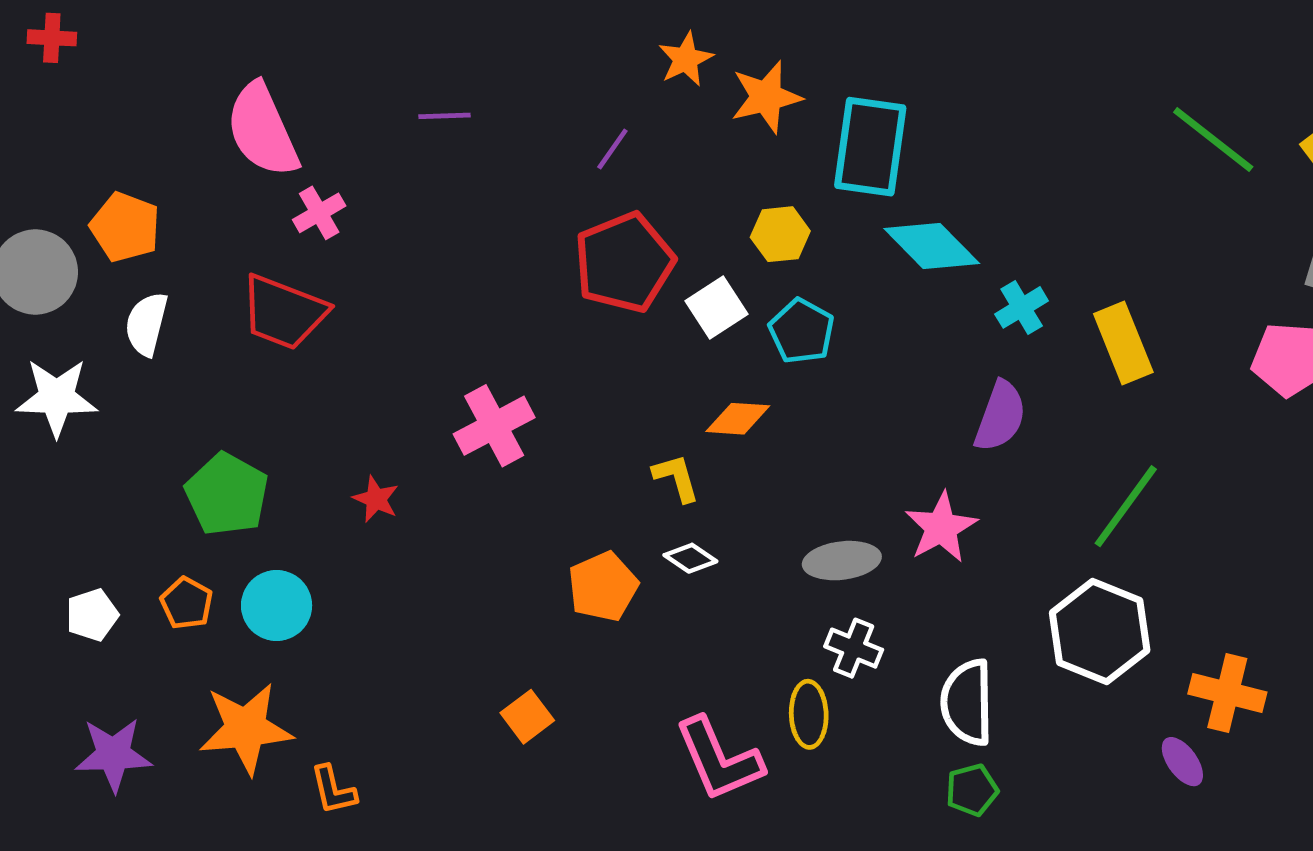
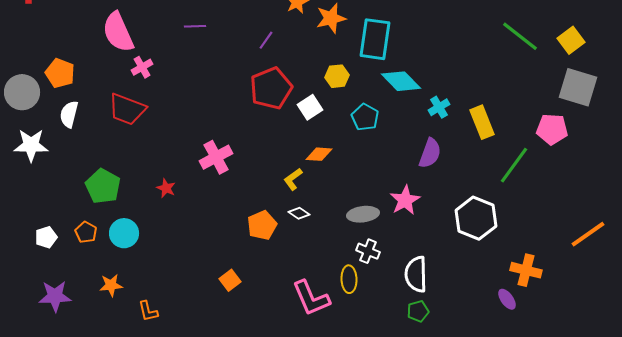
cyan pentagon: (802, 331) -> (365, 117), moved
yellow L-shape: (676, 478) -> (293, 179), turned -110
green line: (1126, 506) -> (514, 165), moved
white hexagon: (1100, 632) -> (476, 218), moved
orange star: (246, 728) -> (111, 285), size x0.6

